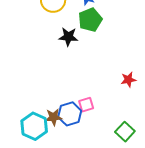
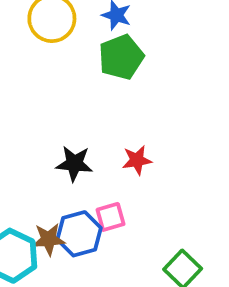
black star: (68, 37) -> (74, 164), moved
red star: (128, 80) -> (137, 160), moved

